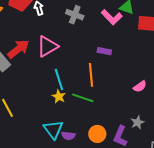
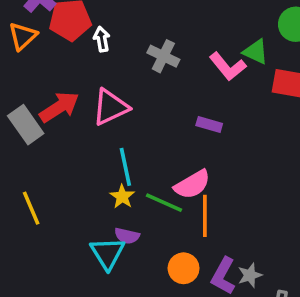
orange line: (91, 75) -> (205, 216), moved
pink semicircle: (140, 86) -> (192, 185), moved, size x1.5
gray star: (137, 122) -> (250, 275), moved
purple semicircle: (68, 136) -> (127, 236), moved

